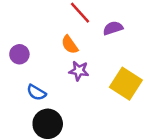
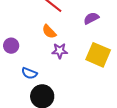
purple semicircle: (113, 28) -> (91, 18), moved

